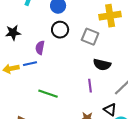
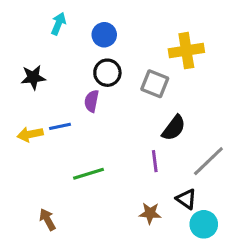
purple semicircle: (40, 48) -> (92, 101), moved
black semicircle: (102, 65) -> (174, 128), turned -66
green line: (48, 94) -> (88, 174), turned -36

